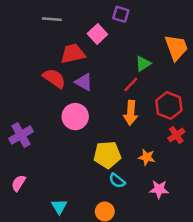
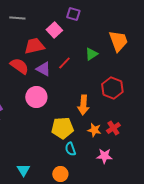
red line: (131, 84) -> (64, 63), moved
orange arrow: (131, 113) -> (83, 105), moved
red cross: (176, 135) -> (113, 128), moved
cyan semicircle: (117, 181) -> (70, 149), turned 32

